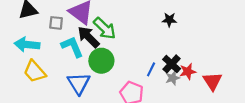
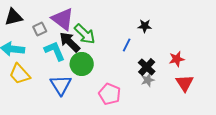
gray square: (56, 23) -> (40, 29), turned -32
blue line: (151, 69) -> (127, 45), moved
red star: (188, 71) -> (177, 59), moved

